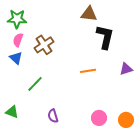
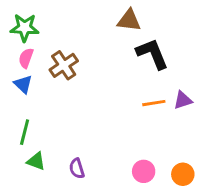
black L-shape: (105, 37) -> (152, 54), turned -35
orange line: (88, 71) -> (154, 103), moved
green line: (35, 84) -> (25, 132), moved, turned -30
green triangle: (12, 112) -> (36, 161), moved

